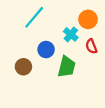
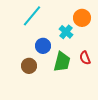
red semicircle: (91, 46) -> (85, 58), moved
brown circle: (23, 67) -> (29, 66), moved

